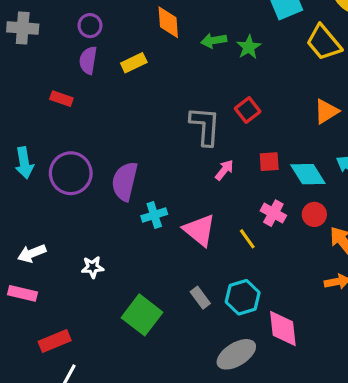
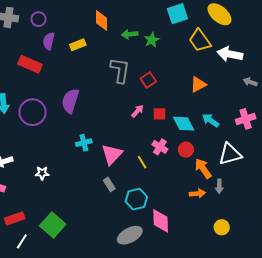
purple circle: (90, 26) -> (39, 19), moved
red rectangle: (61, 99) -> (30, 64), size x1.6
gray L-shape: (205, 126) -> (120, 70), moved
pink arrow: (224, 170) -> (137, 111), moved
purple semicircle: (125, 181) -> (70, 101), moved
pink triangle: (199, 230) -> (112, 154), turned 30
gray rectangle: (200, 298) -> (109, 184), moved
green square: (142, 315) -> (53, 225), moved

